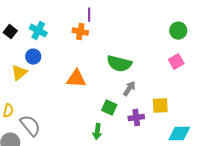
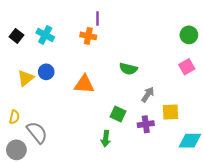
blue circle: (33, 57) -> (46, 72), moved
green semicircle: (119, 64) -> (128, 69), size x0.7
gray arrow: (129, 89) -> (148, 94), moved

